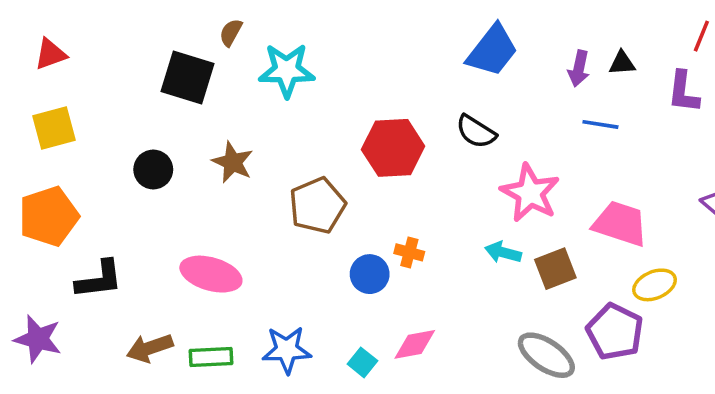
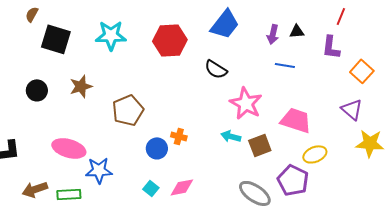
brown semicircle: (231, 32) -> (32, 14), moved
red hexagon: (393, 148) -> (170, 40), moved
brown star: (233, 162) -> (81, 86), turned 30
blue star: (287, 350) -> (99, 170), moved
cyan square: (362, 362) -> (151, 188), moved

